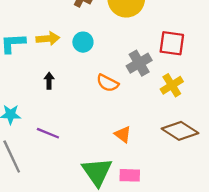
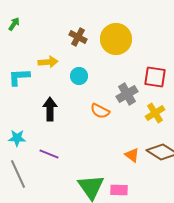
yellow arrow: (48, 39) -> (48, 62), moved
black arrow: (49, 81) -> (50, 109), size x1.6
orange triangle: (123, 134) -> (132, 155), moved

